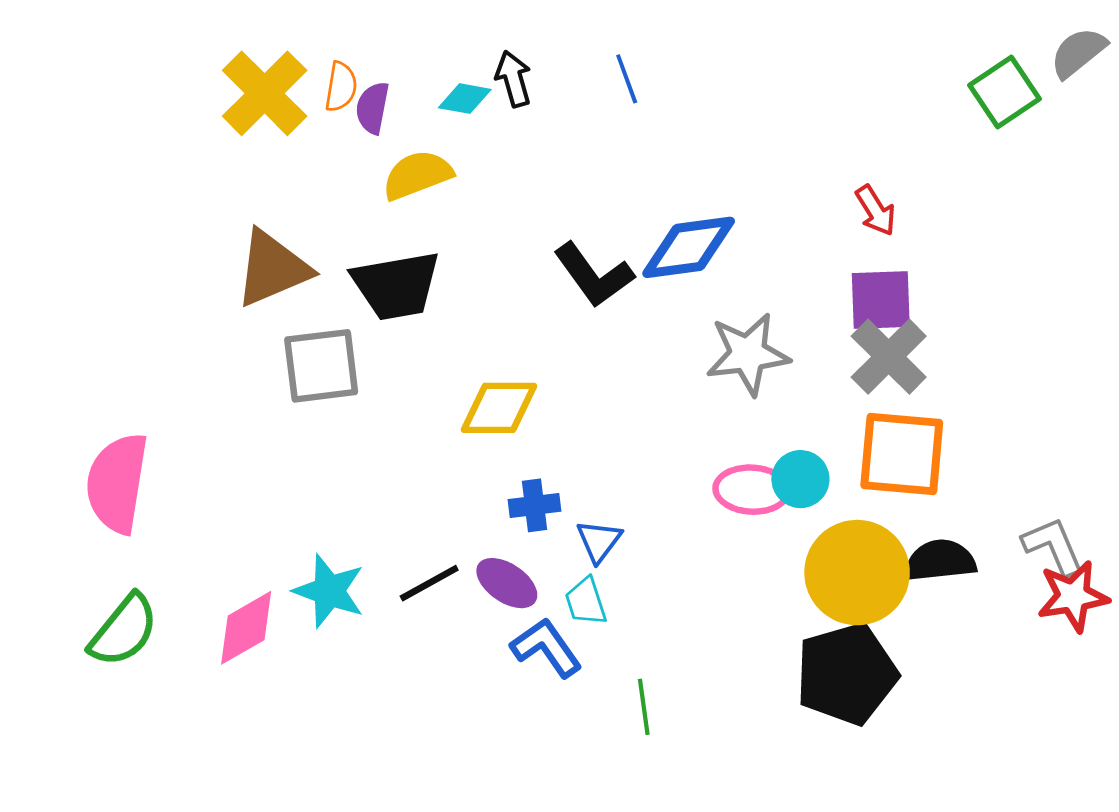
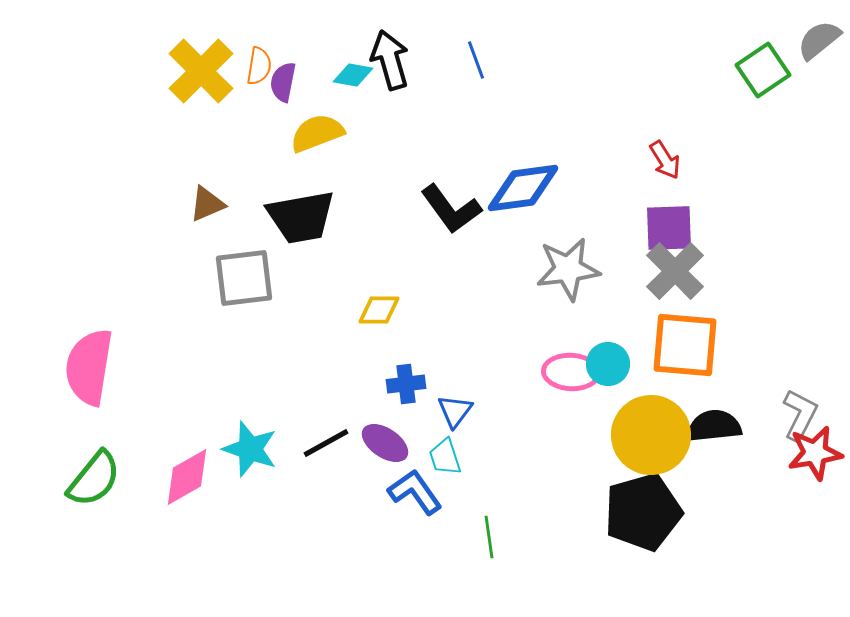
black arrow: (513, 79) -> (390, 60), size x1.4
brown triangle: (272, 268) -> (207, 204), size x0.6
yellow diamond: (499, 408) -> (379, 310), size x0.7
gray L-shape: (1053, 546) -> (800, 415), turned 50

